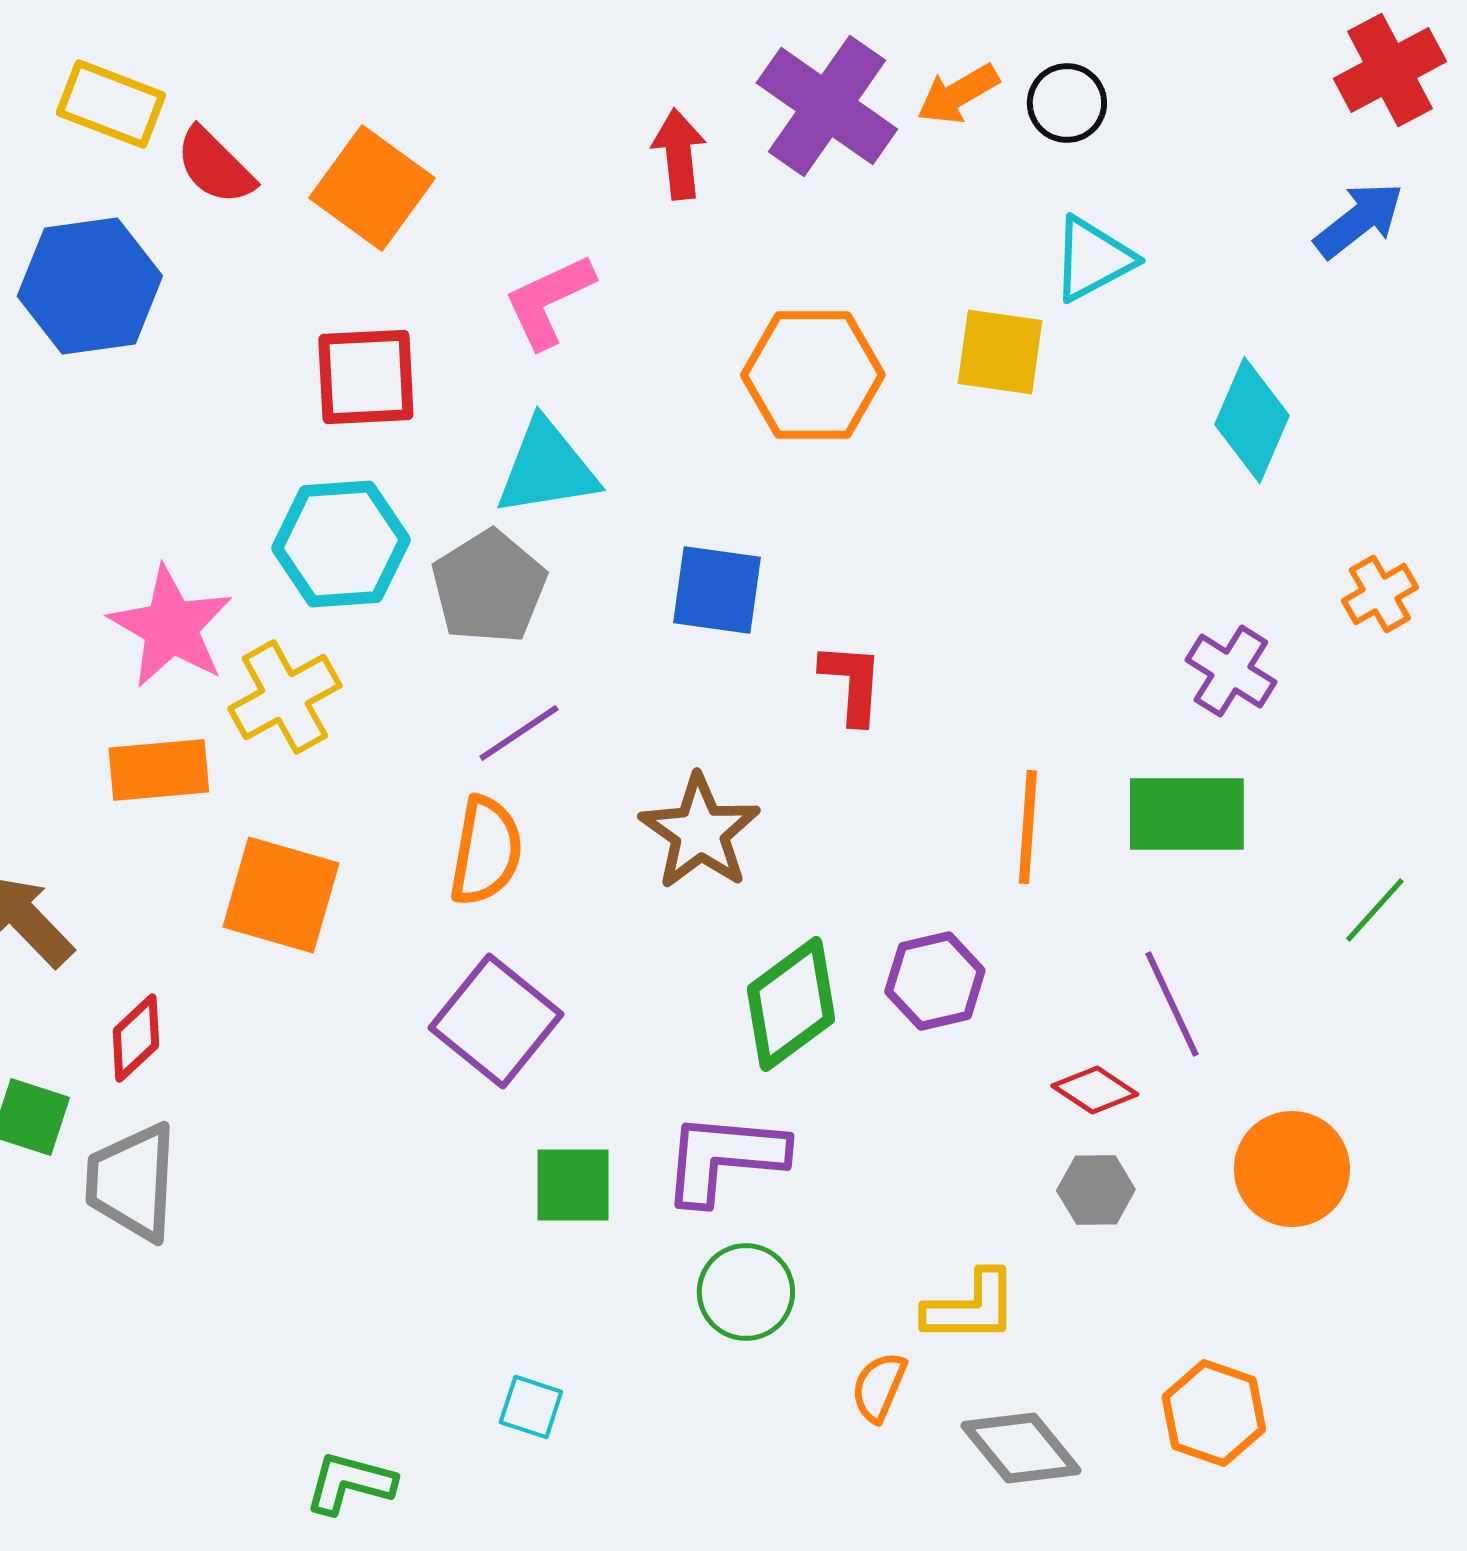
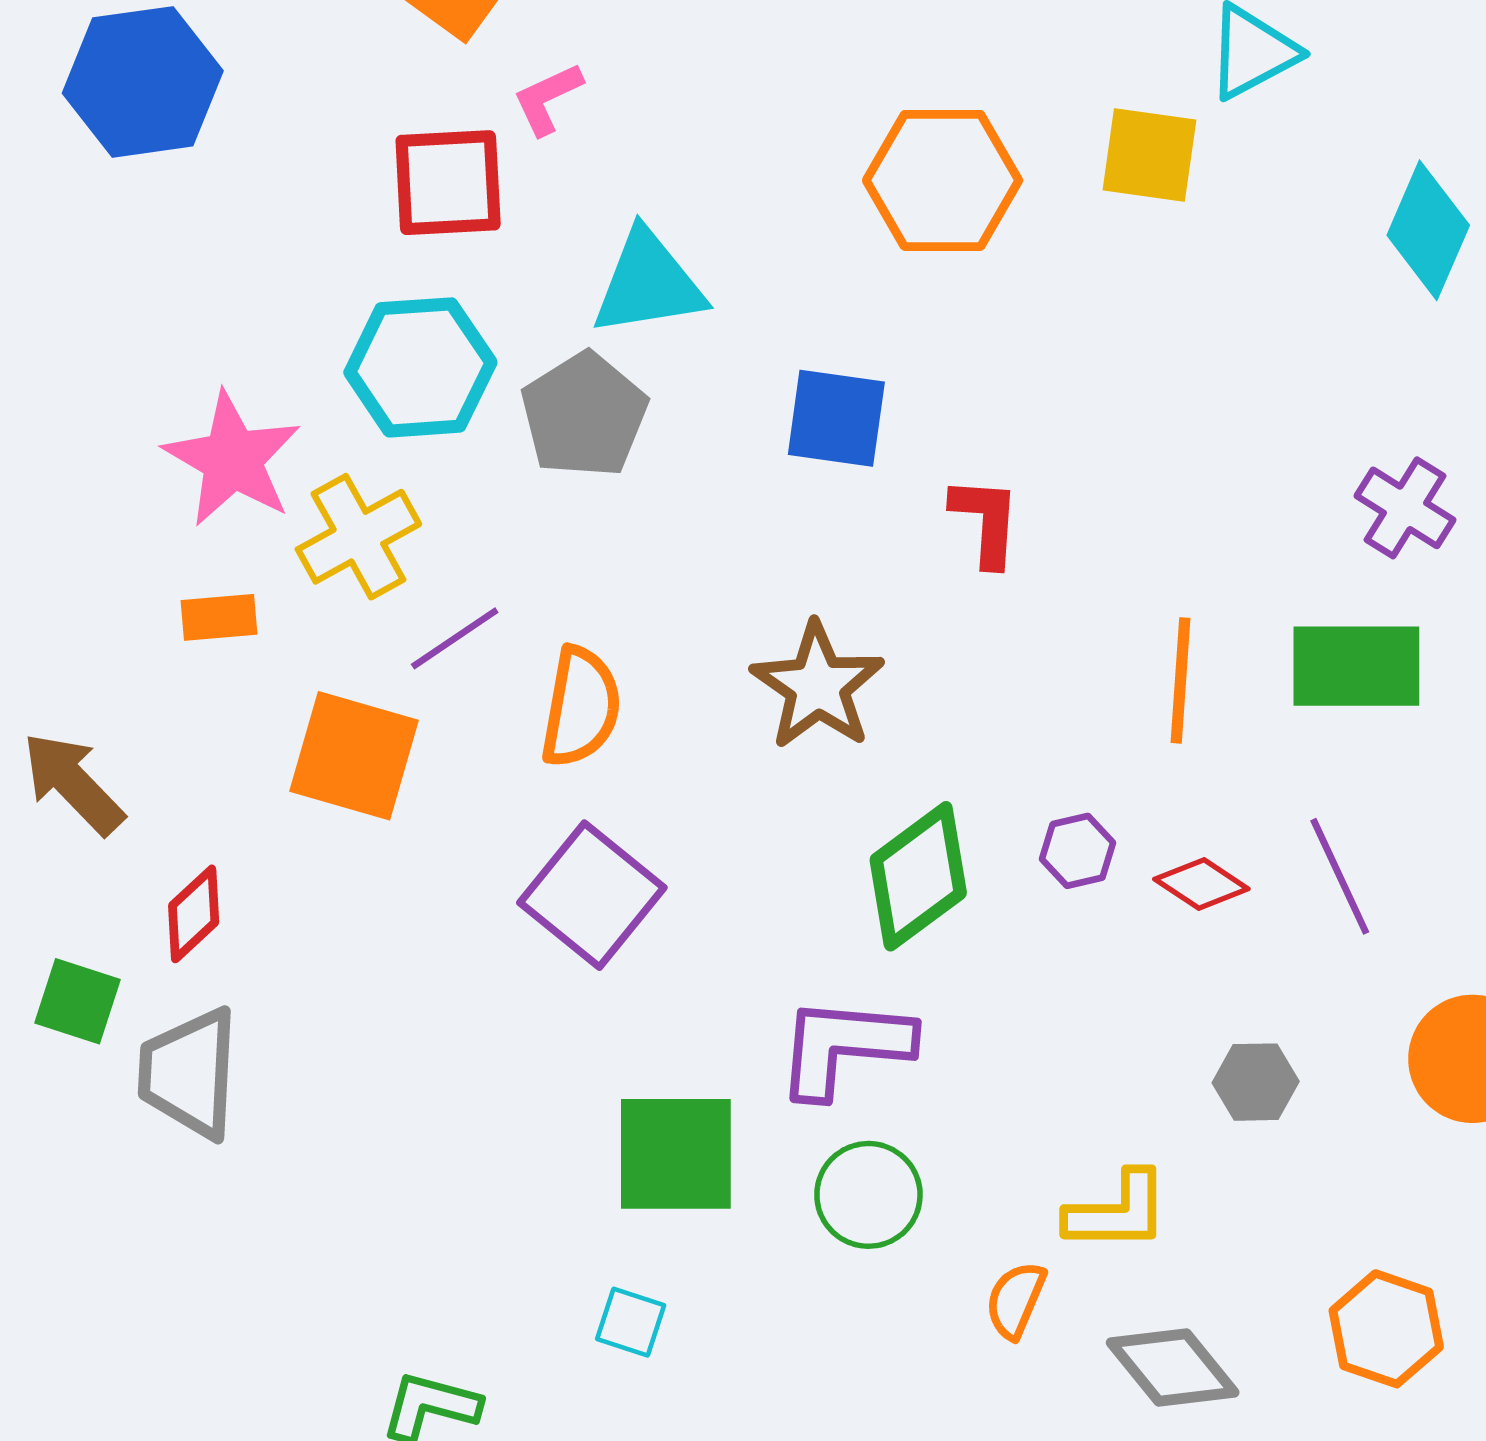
pink L-shape: (549, 301) -> (548, 99), moved, size x0.7
purple line: (519, 733) -> (455, 638), moved
orange rectangle: (159, 770) -> (219, 617), size x0.7
purple hexagon: (935, 981) -> (1078, 851), size x0.7
red diamond: (1095, 1090) -> (1201, 884), moved
green square: (573, 1185) -> (676, 1154), moved, size x1.4

